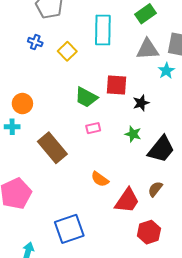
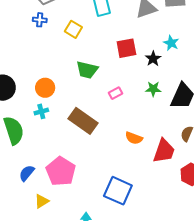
blue cross: (35, 42) -> (40, 20), moved
cyan star: (166, 71) -> (171, 43), moved
green trapezoid: (86, 97) -> (87, 70), moved
blue square: (69, 229) -> (118, 191), turned -32

